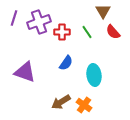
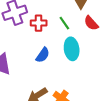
cyan ellipse: (94, 75) -> (72, 49), moved

